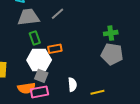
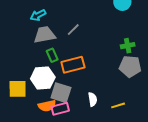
orange rectangle: (55, 49) -> (73, 65), size x1.6
white hexagon: (39, 60) -> (43, 78), moved
gray square: (41, 76) -> (61, 93), size x1.5

